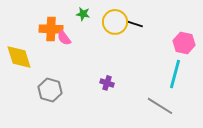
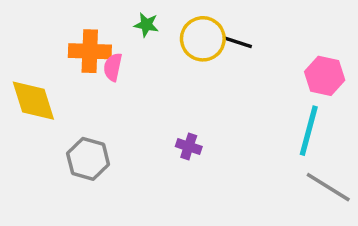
pink semicircle: (64, 38) -> (113, 67), turned 49
gray line: (160, 106) -> (328, 187), moved

